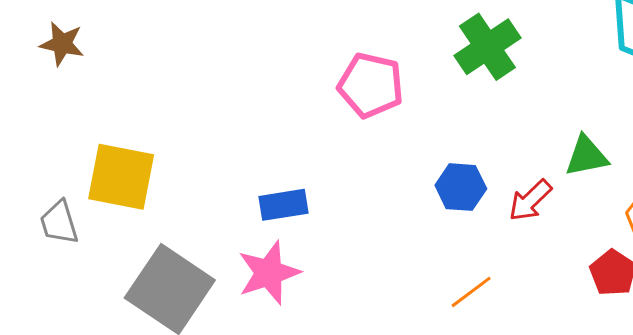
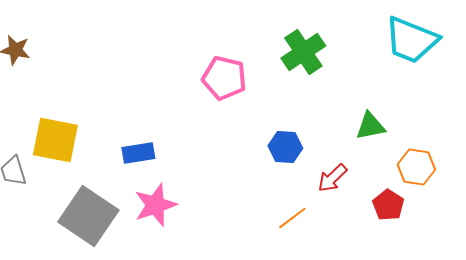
red arrow: (530, 200) -> (332, 178), moved
blue rectangle: (284, 205) -> (138, 153), moved

